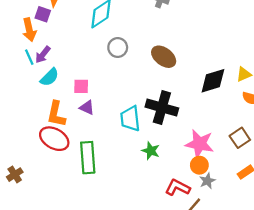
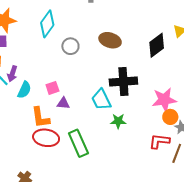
green star: (151, 151) -> (118, 121), moved

